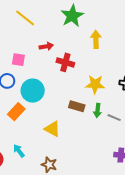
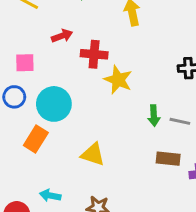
yellow star: (95, 84) -> (118, 80), moved, turned 30
brown rectangle: (77, 106) -> (168, 159), moved
cyan arrow: (19, 151) -> (50, 195), turned -32

